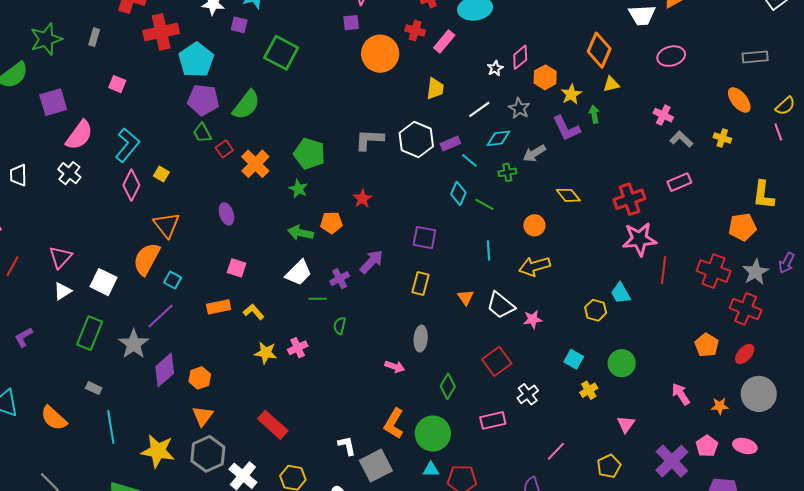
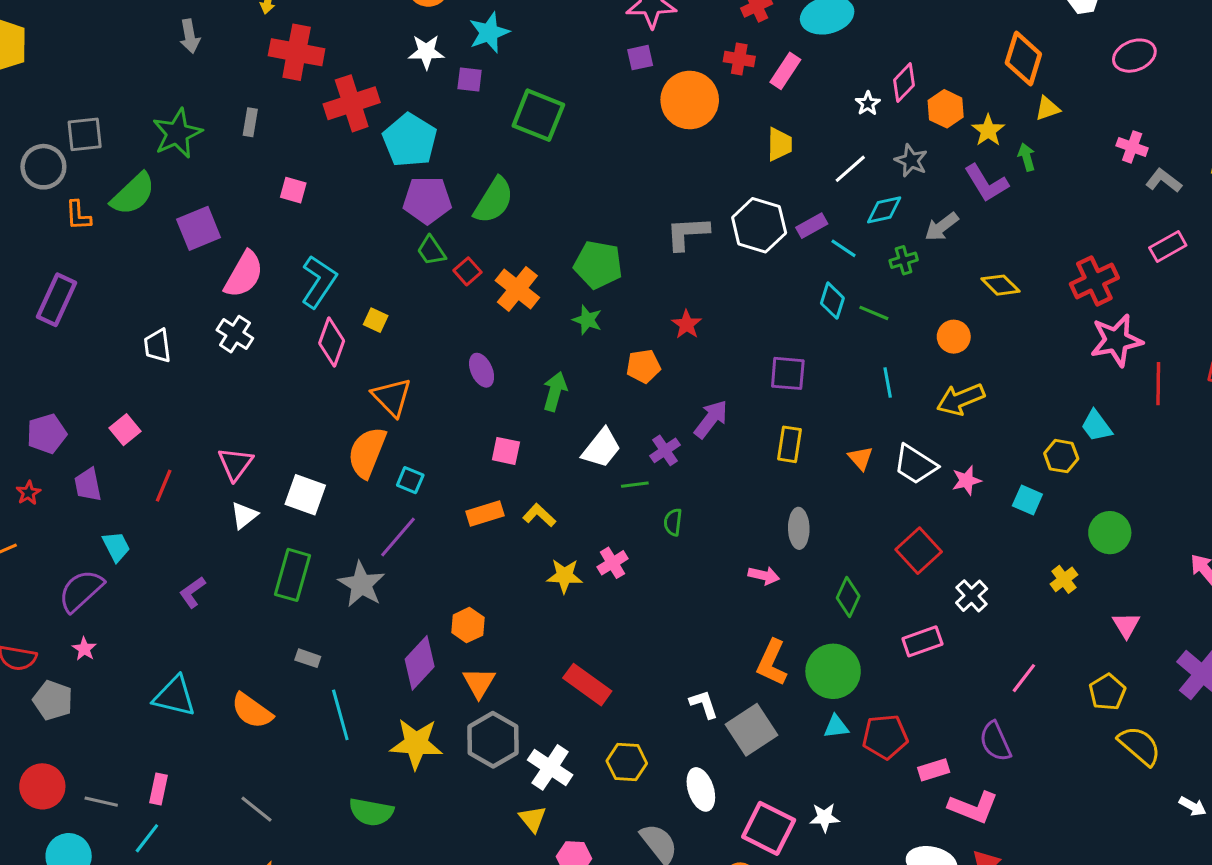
green arrow: (300, 233) -> (555, 391), moved, turned 100
cyan square: (574, 359) -> (1027, 500), moved
purple diamond: (165, 370) -> (420, 663), moved

